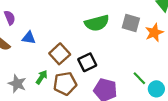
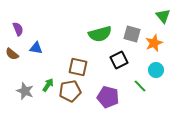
brown square: (60, 54) -> (78, 67), moved, turned -36
black square: (87, 62) -> (119, 60), moved
cyan circle: (156, 89) -> (156, 70), moved

